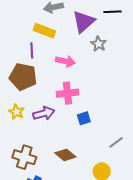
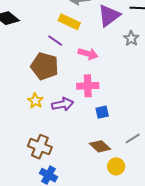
gray star: (98, 44) -> (131, 38), moved
purple line: (32, 50) -> (55, 41), turned -56
brown diamond: (65, 155) -> (100, 146), moved

